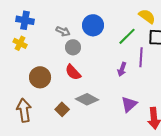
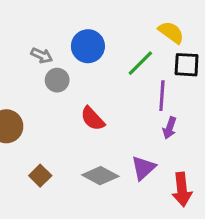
purple arrow: (122, 69) -> (170, 128), moved
red semicircle: (73, 72) -> (93, 119), moved
gray diamond: (87, 99) -> (100, 176), moved

